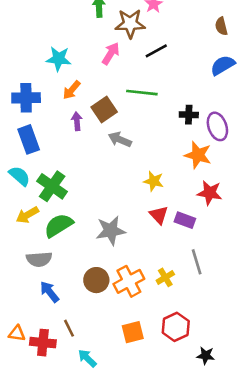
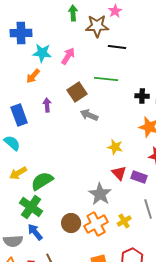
black line: (156, 51) -> (117, 47), turned 36
pink arrow: (111, 54) -> (68, 56), moved
orange arrow: (72, 90) -> (33, 76), moved
blue cross: (26, 98) -> (21, 33), moved
purple arrow: (77, 121) -> (47, 105), moved
green cross: (52, 186) -> (31, 207), moved
gray star: (111, 231) -> (100, 194), moved, turned -30
gray semicircle: (39, 259) -> (13, 241), moved

